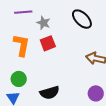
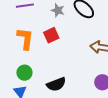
gray star: (43, 23) -> (58, 10), moved

